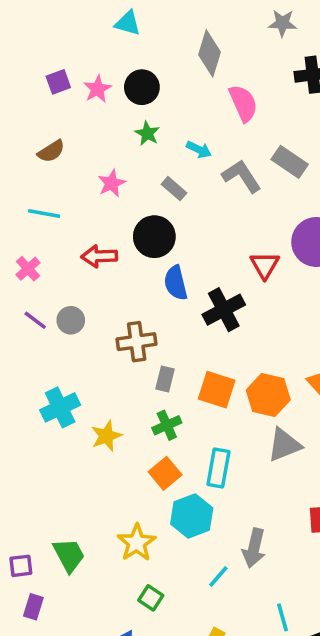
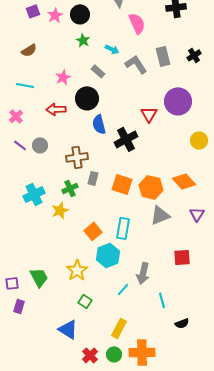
gray rectangle: (290, 162) -> (163, 56), turned 42
pink star: (112, 183) -> (63, 77), moved
green cross: (167, 425) -> (70, 188), moved
cyan line: (282, 617) -> (162, 300), moved

